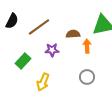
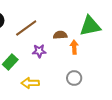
yellow arrow: (43, 82) -> (30, 83), turned 66

